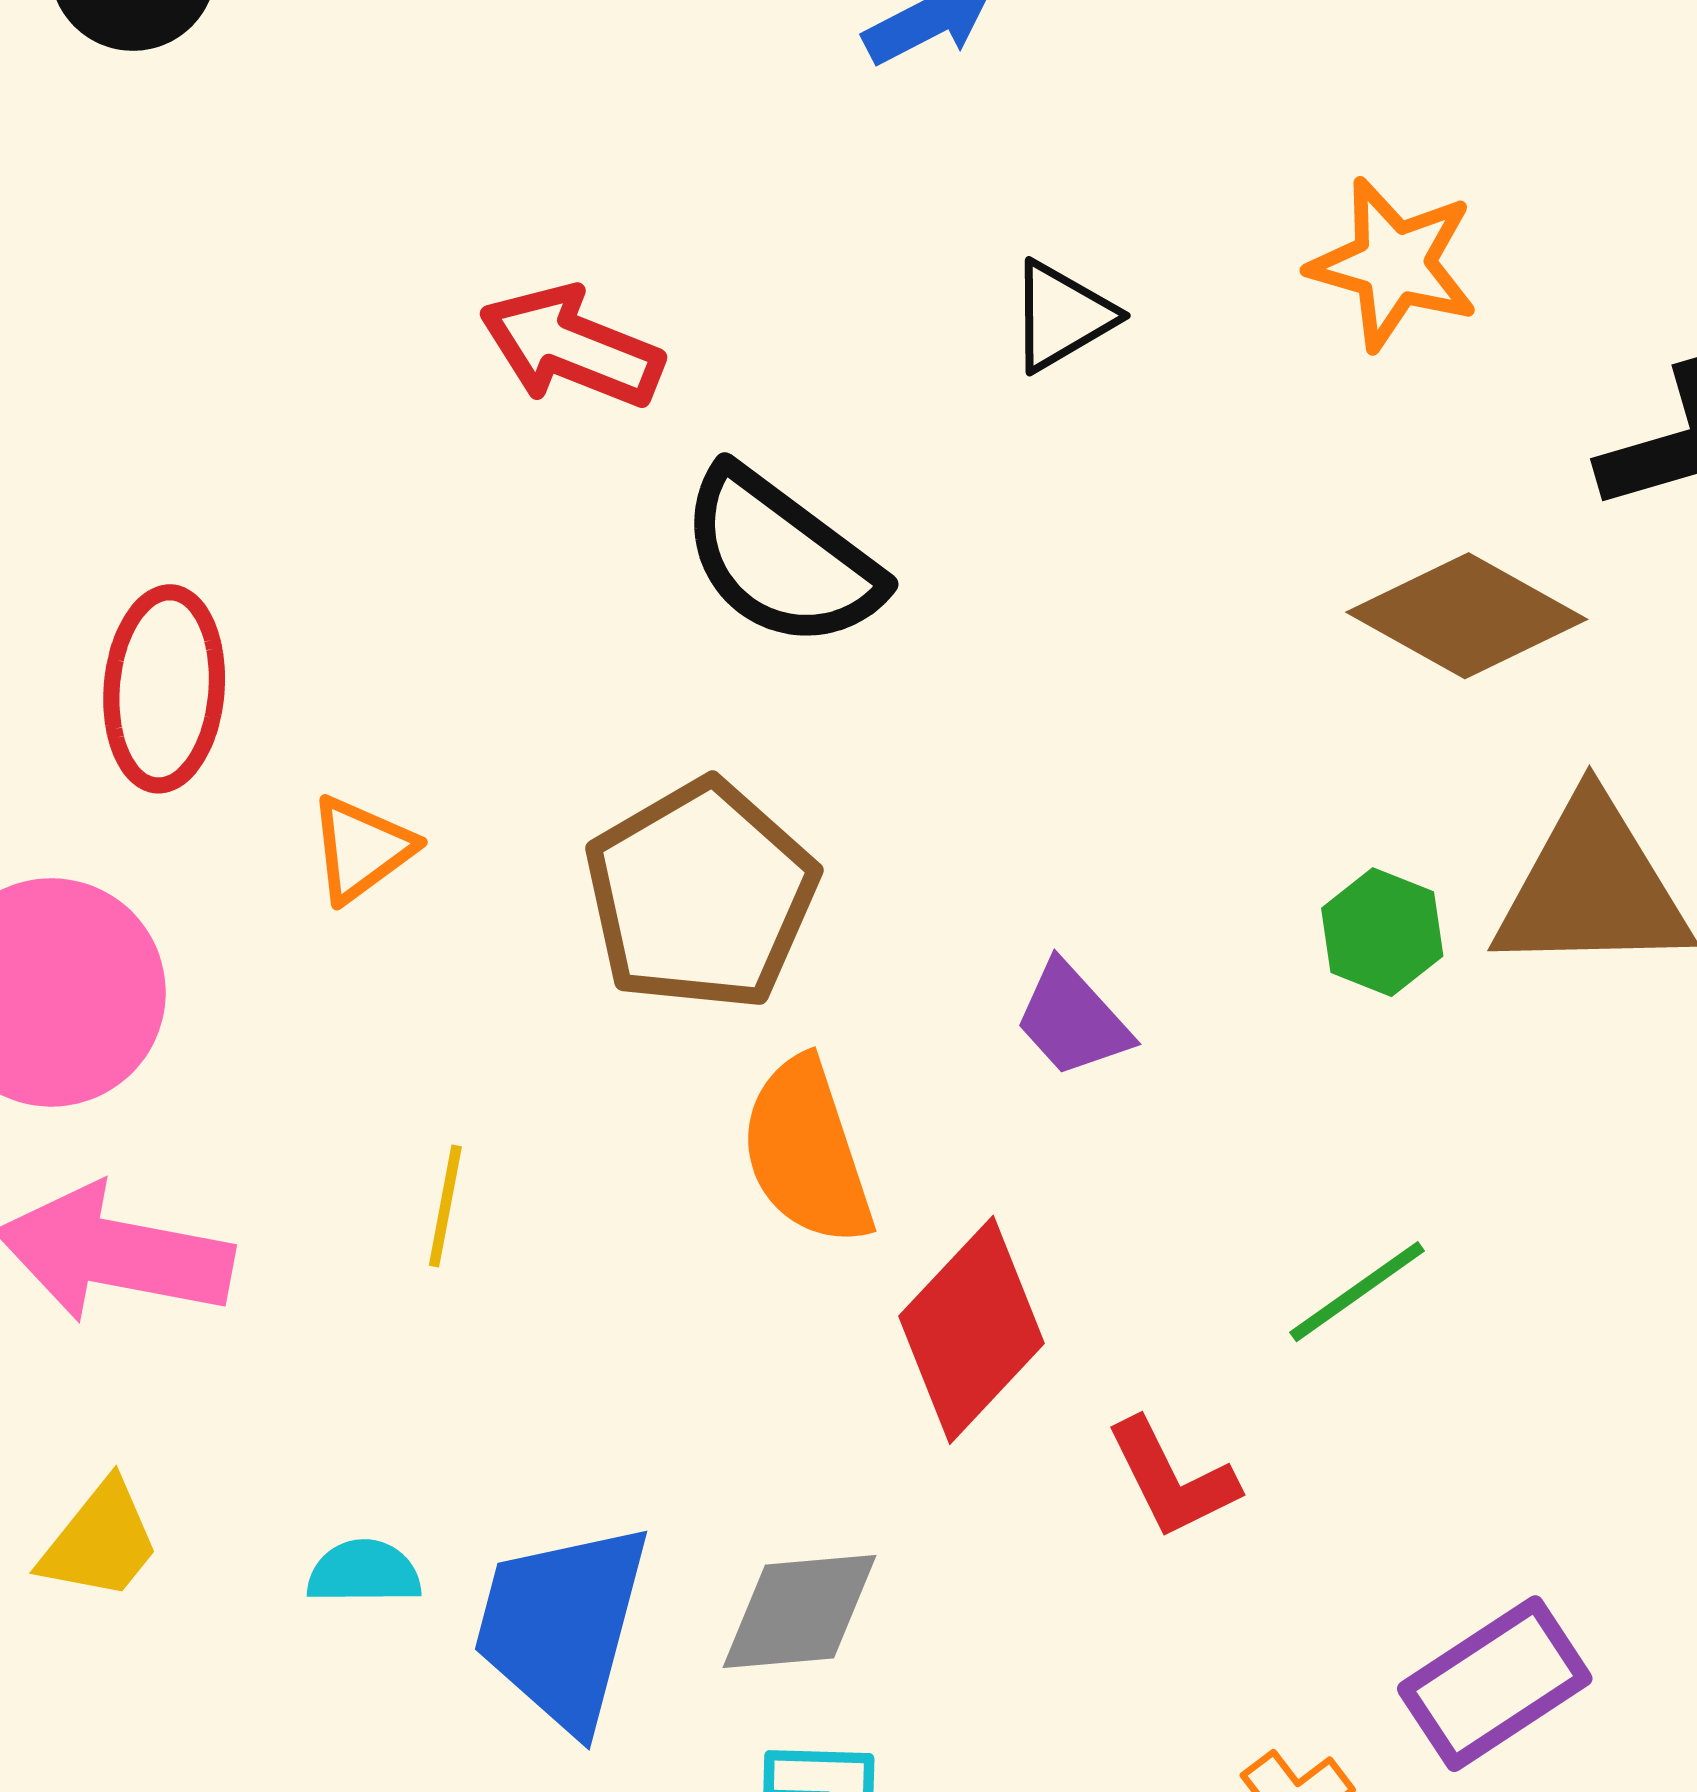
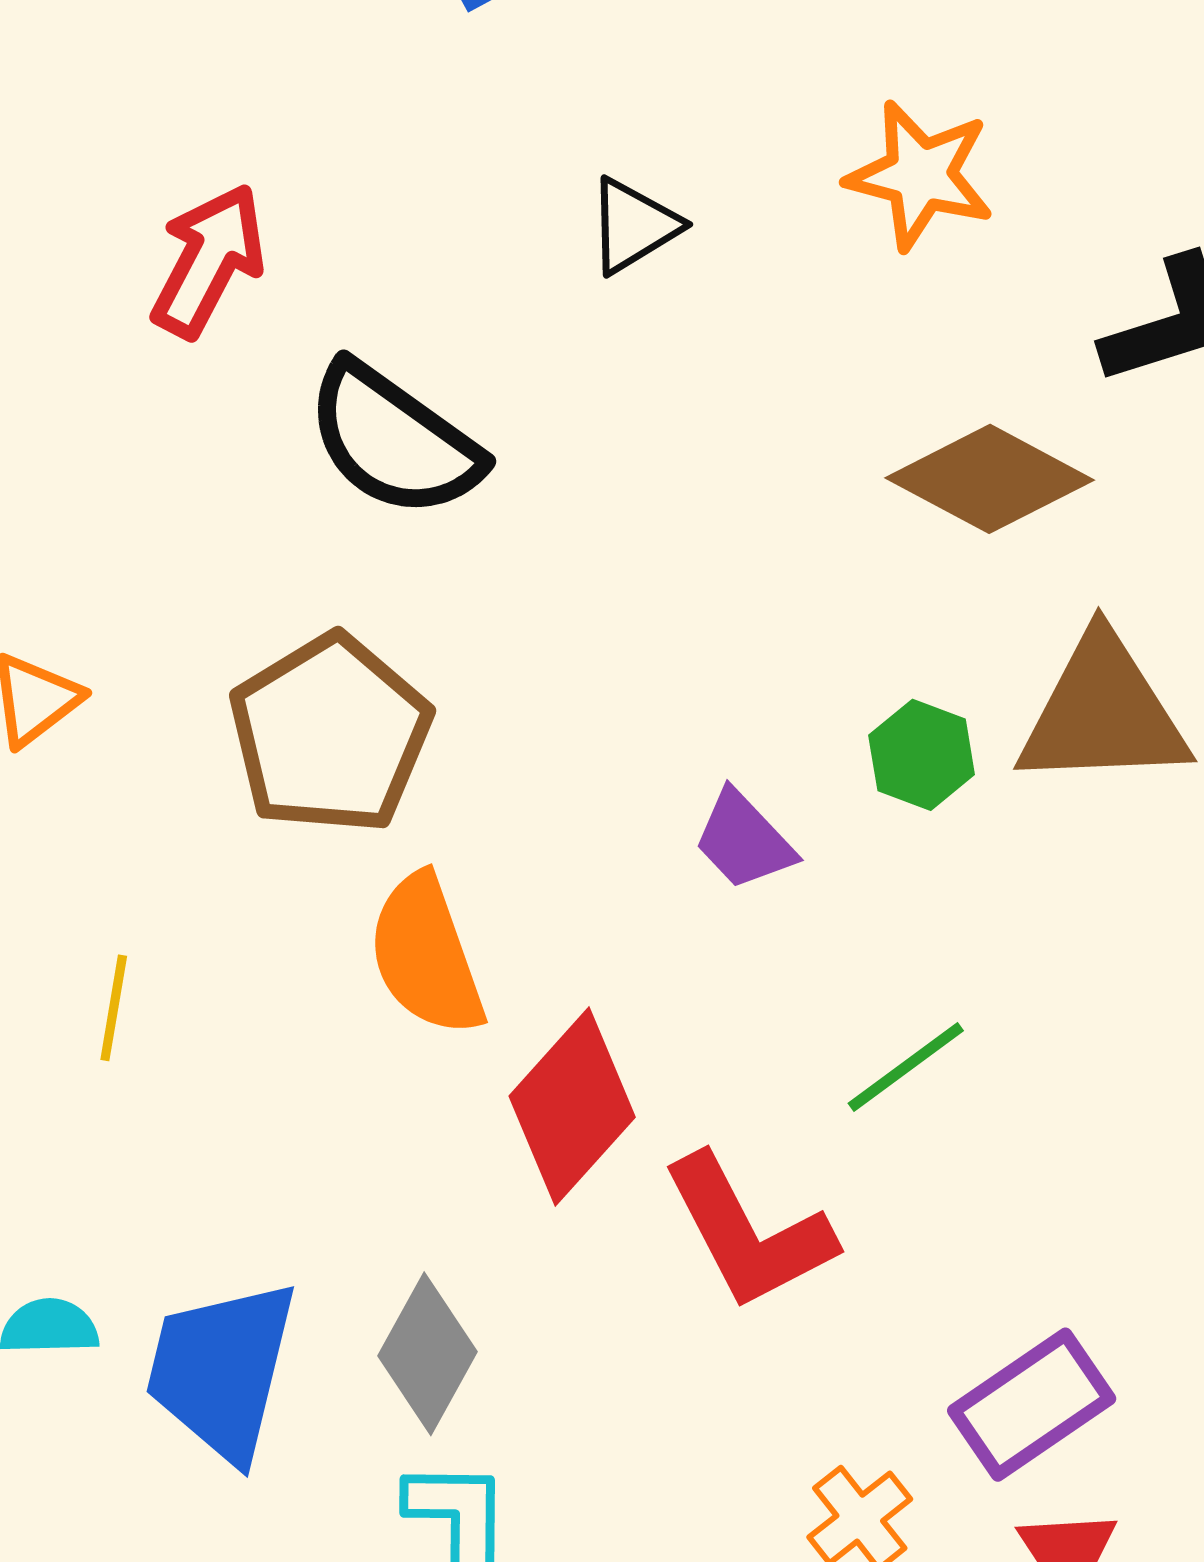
red arrow: (571, 347) -> (208, 261), turned 97
purple trapezoid: (1073, 1020) -> (744, 840), moved
red L-shape: (1172, 1479) -> (748, 1232), size x1.5
gray diamond: (799, 1612) -> (427, 1354), turned -55

